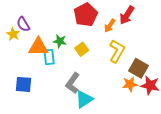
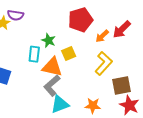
purple semicircle: (23, 24) -> (15, 15), turned -63
orange triangle: (38, 47) -> (52, 67), moved
brown square: (139, 68) -> (122, 86), turned 36
orange star: (130, 84) -> (93, 106), moved

